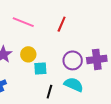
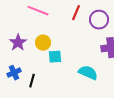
purple circle: (73, 60) -> (99, 20), moved
black line: (49, 92) -> (32, 81), moved

